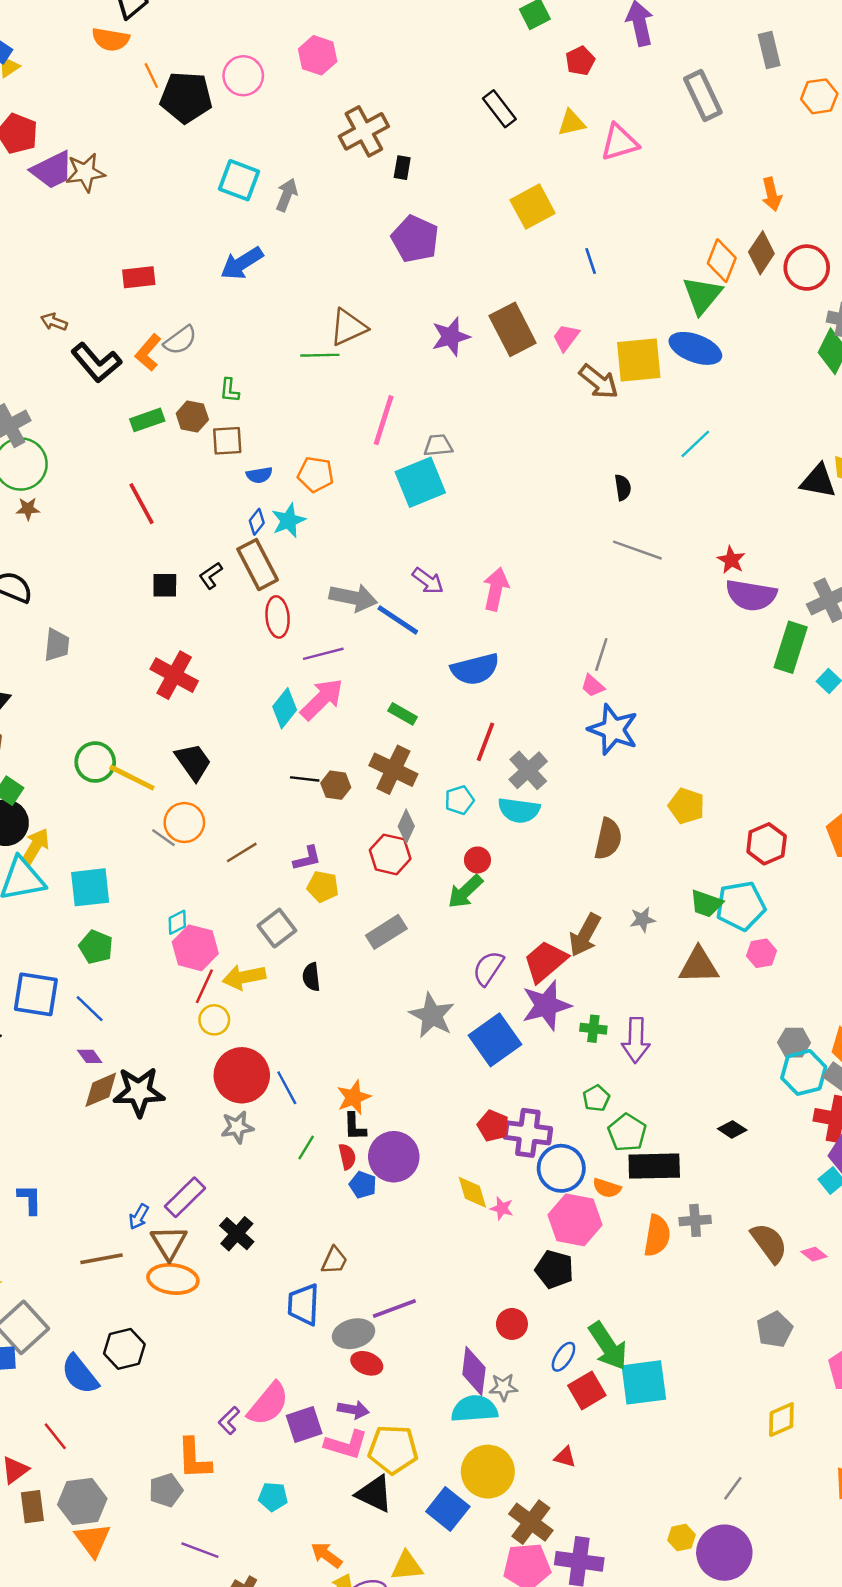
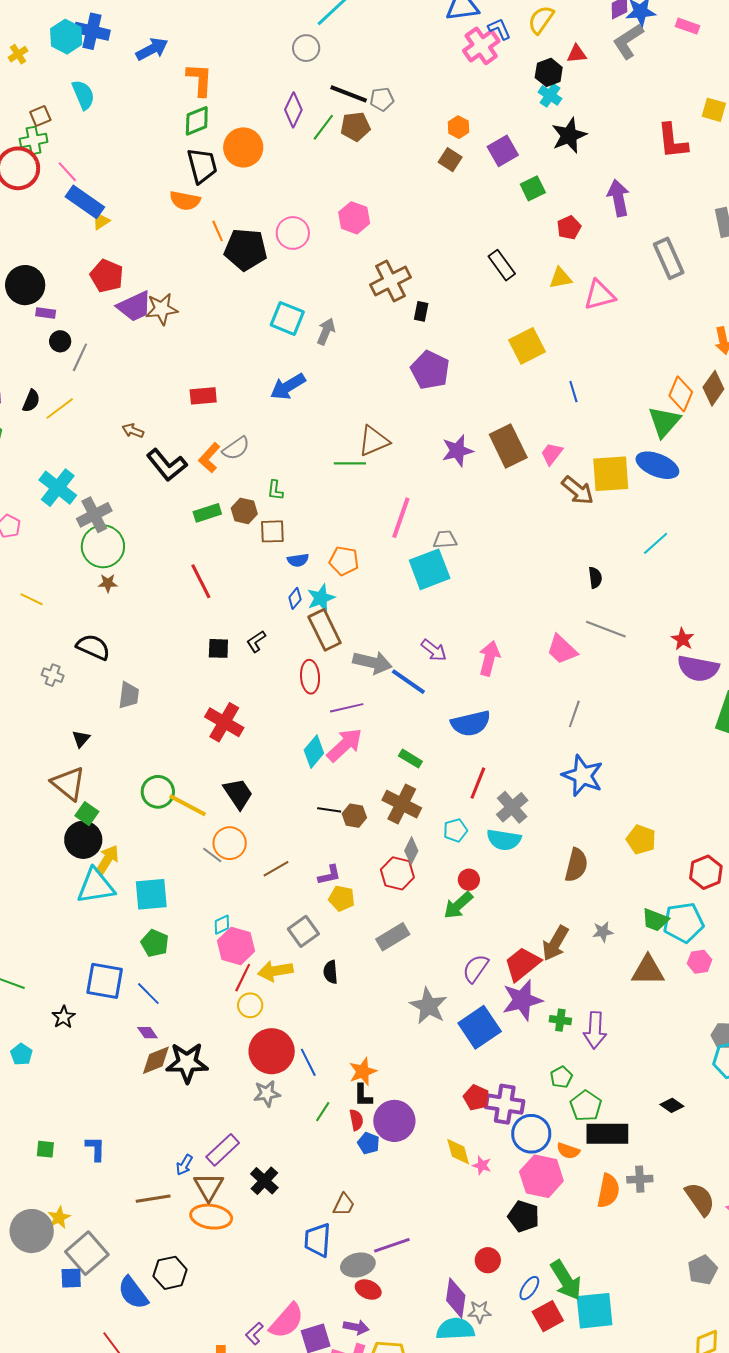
brown rectangle: (258, 565) -> (325, 630), moved
pink trapezoid: (593, 686) -> (562, 649), moved, size x1.6

